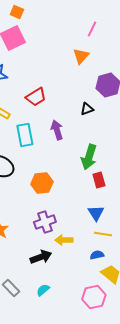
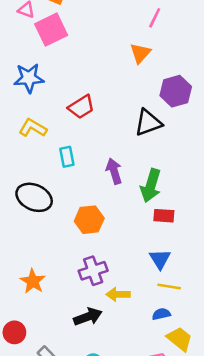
black triangle: (87, 109) -> (148, 123), size x1.6
purple arrow: (57, 130) -> (114, 171), moved
cyan rectangle: (25, 135) -> (67, 157), size x0.7
red rectangle: (99, 180) -> (164, 216), turned -70

